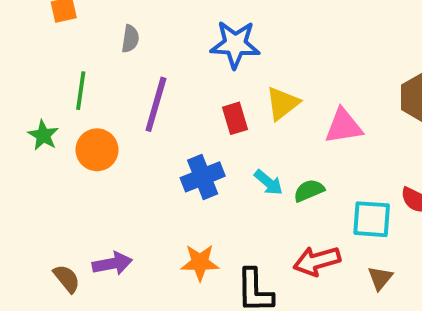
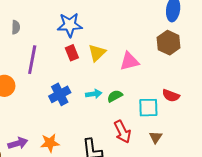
red rectangle: (235, 118) -> (72, 53), moved
cyan arrow: (268, 182) -> (94, 94), turned -42
red arrow: (317, 261) -> (122, 132), turned -95
orange star: (200, 262) -> (50, 143), moved

